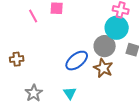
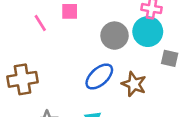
gray circle: (105, 46) -> (115, 36), moved
brown cross: (17, 59) -> (23, 79), size x1.6

